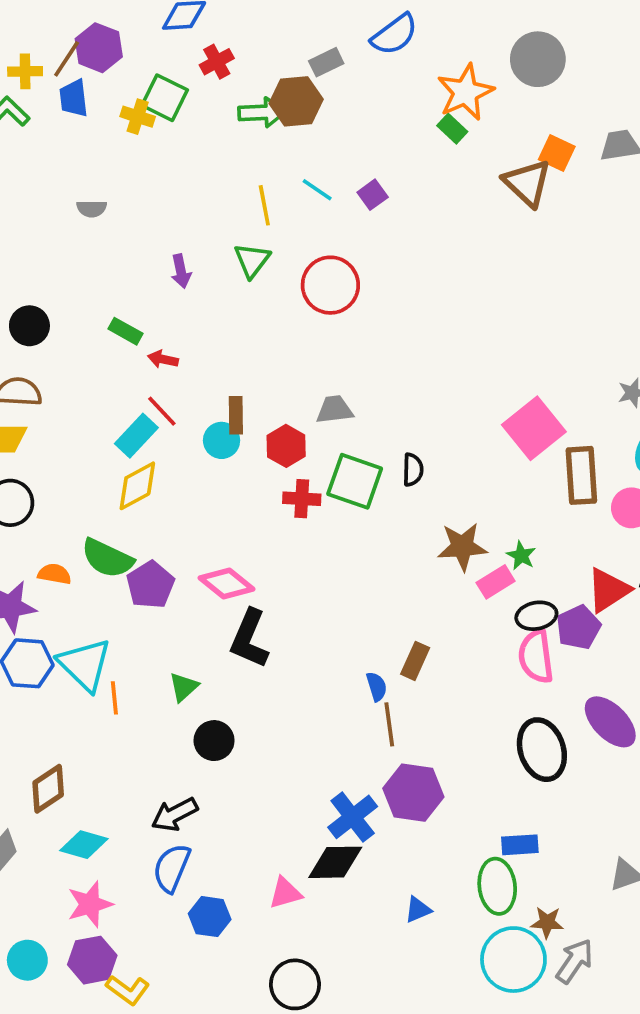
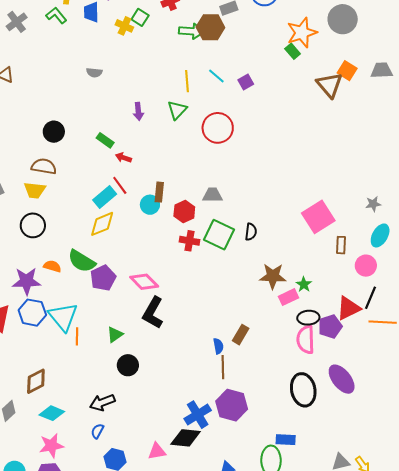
green square: (165, 98) -> (140, 17), size x0.7
brown rectangle: (581, 475) -> (341, 245), size x0.6
blue semicircle: (172, 868) -> (97, 431), size x0.6

